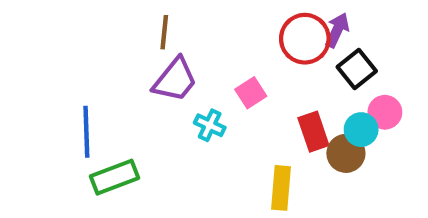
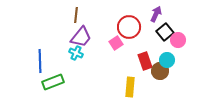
red circle: (305, 39) -> (129, 27), moved
pink circle: (385, 112) -> (178, 40), moved
cyan cross: (210, 125) -> (76, 53), moved

